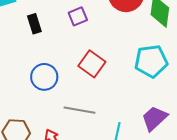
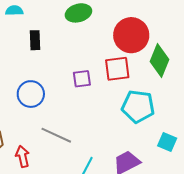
purple square: (78, 16) -> (82, 79), moved
red square: (92, 64) -> (117, 69), moved, turned 32

